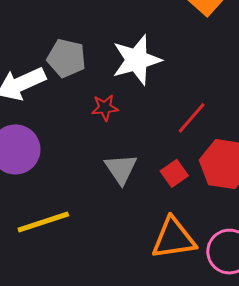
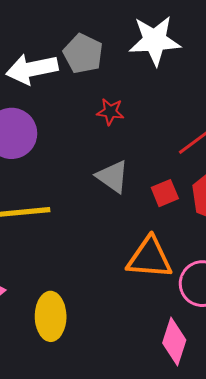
white star: (137, 60) -> (155, 41), moved
gray triangle: (121, 169) -> (113, 177), turned -33

